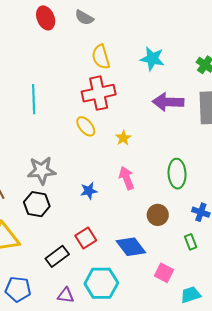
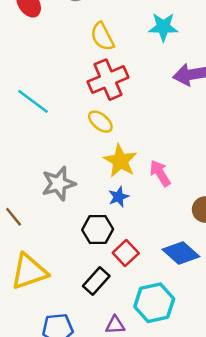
cyan line: (34, 99) -> (33, 101), turned -40
yellow star: (123, 138) -> (120, 161), moved, size x1.8
black hexagon: (37, 204) -> (98, 230), moved

